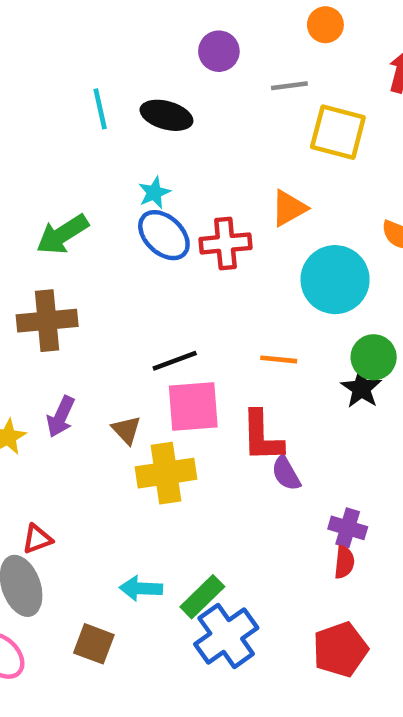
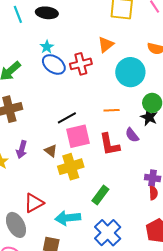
purple semicircle: (286, 473) -> (132, 135), moved
red triangle: (37, 539) -> (34, 203), moved, size x1.5
cyan arrow: (141, 588) -> (68, 218), size x1.4
green rectangle: (202, 597) -> (100, 195), moved

